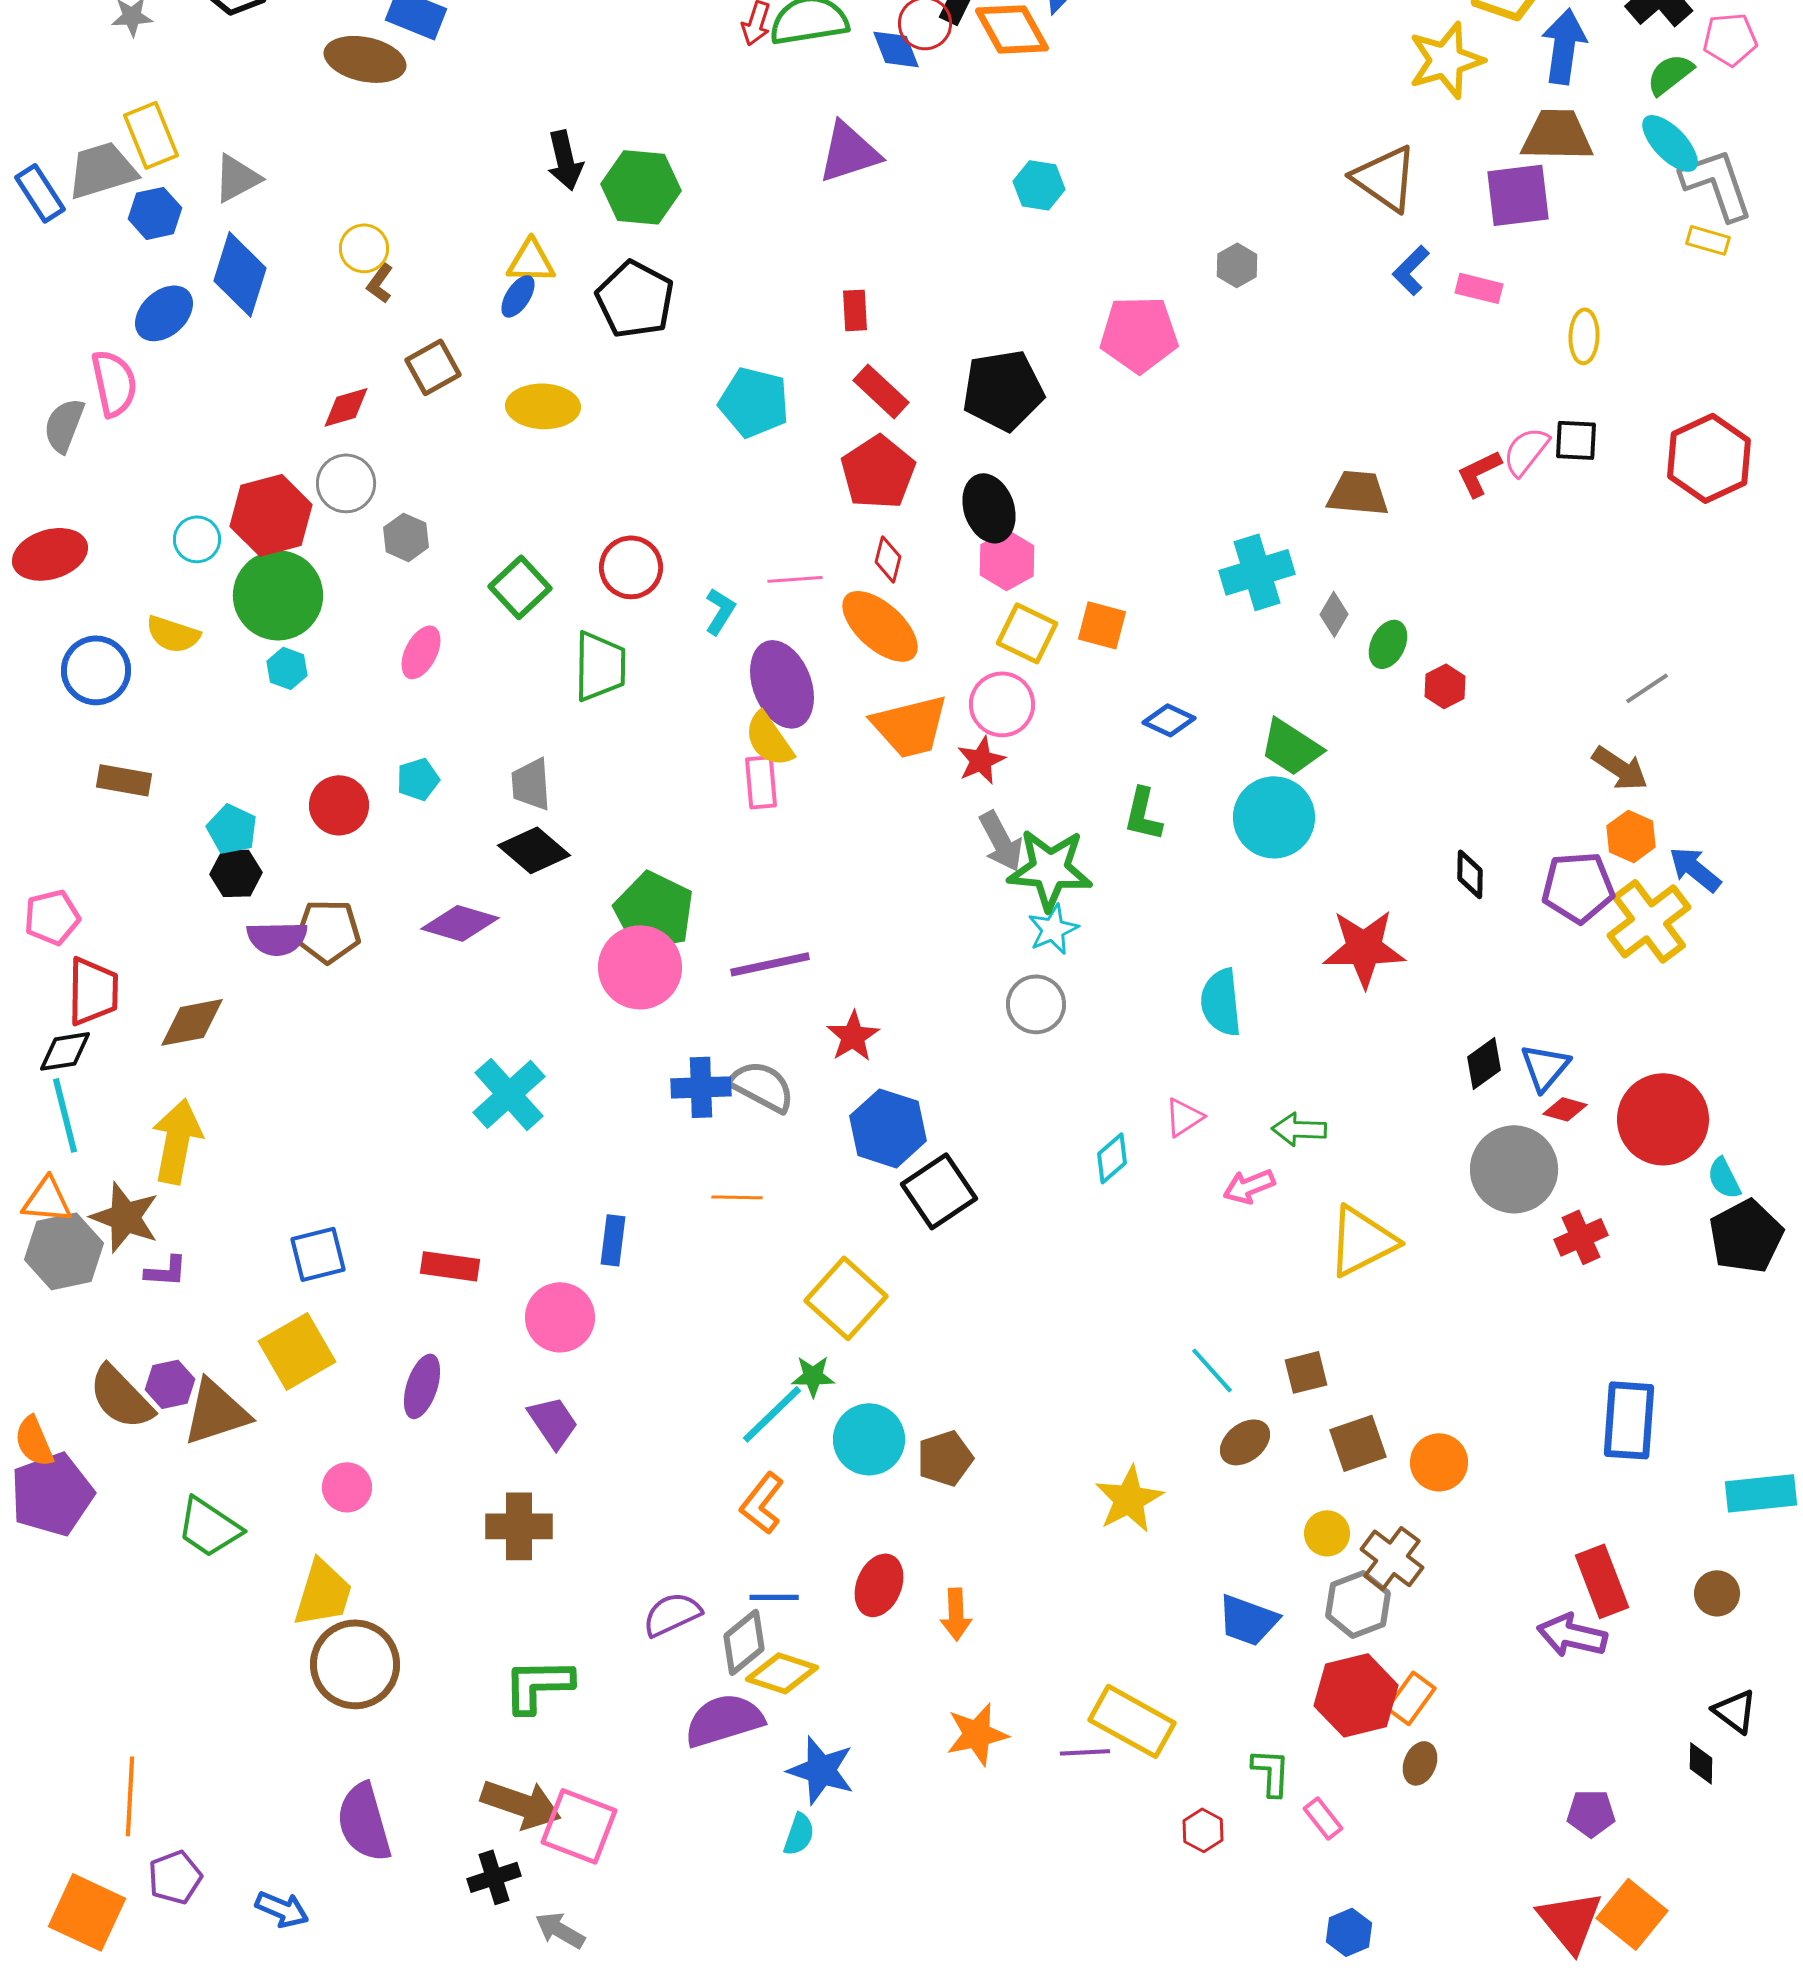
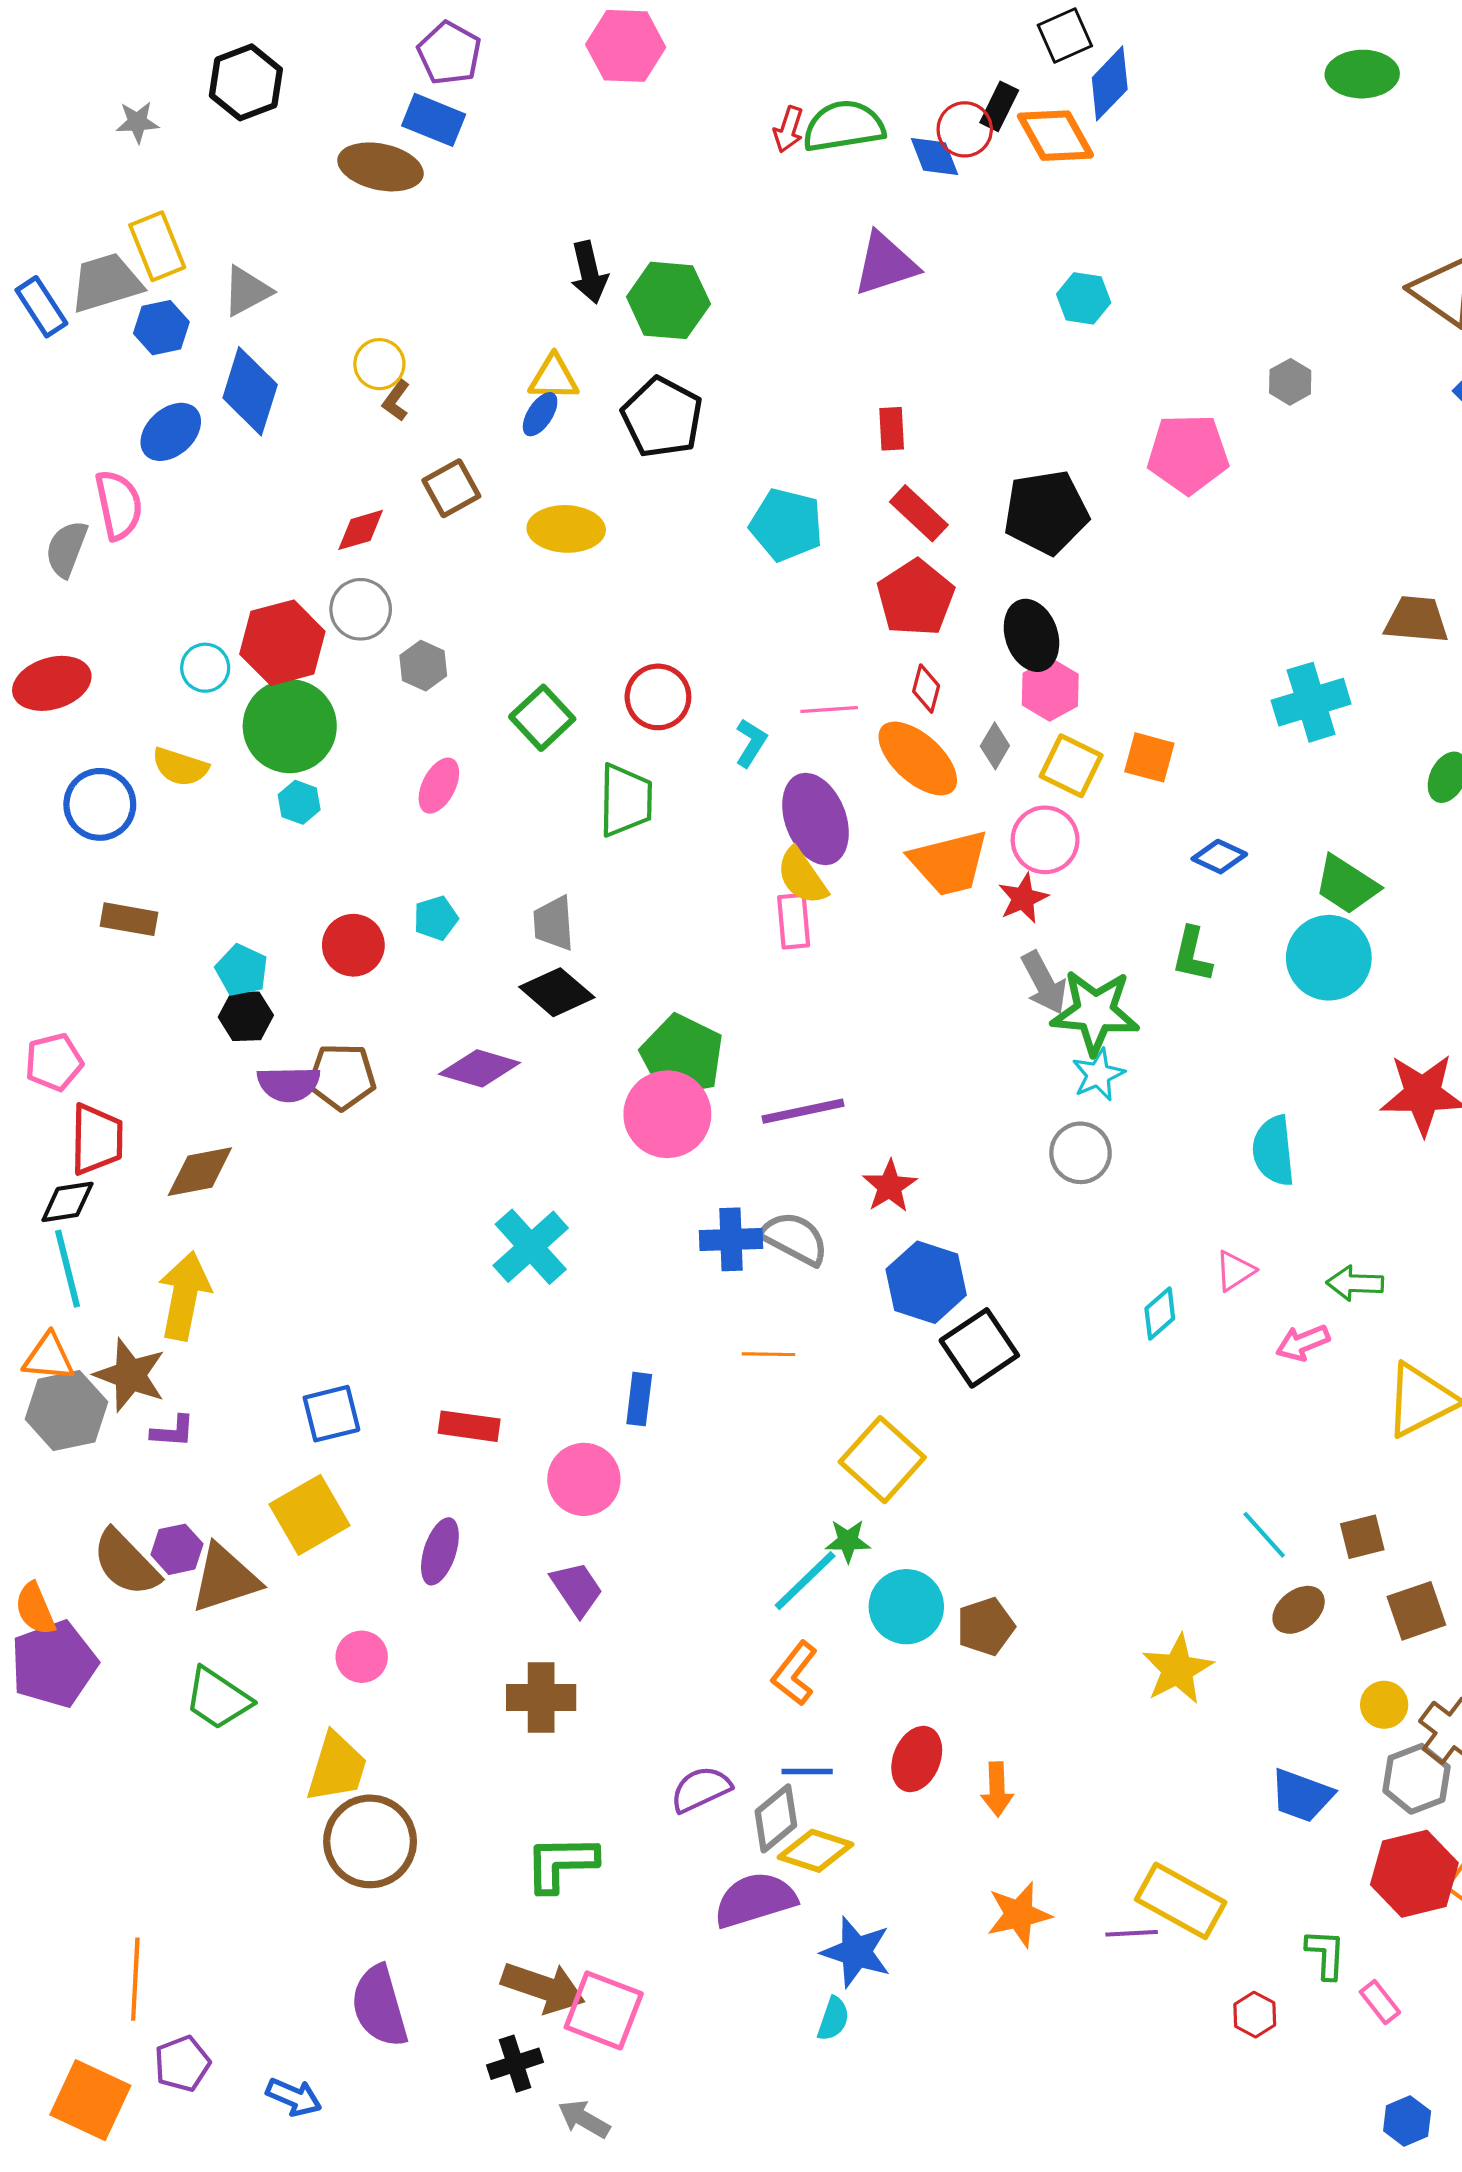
gray diamond: (1334, 614) -> (995, 746), moved

